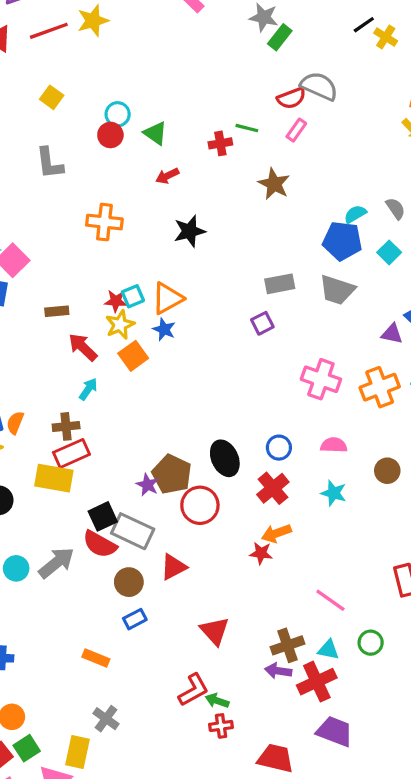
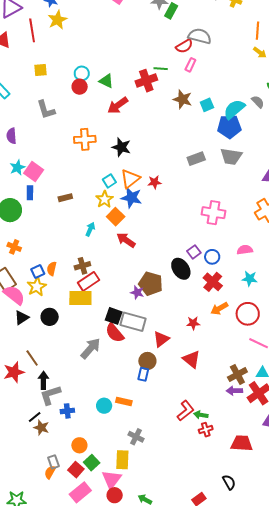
red line: (49, 31) -> (32, 30), turned -70
yellow square: (52, 97) -> (40, 70), turned -32
red cross: (220, 143) -> (146, 81), size x1.5
red arrow: (167, 176) -> (118, 105), size x1.5
cyan semicircle: (355, 214) -> (234, 109), size x1.6
black star: (190, 231) -> (121, 147), moved, turned -30
cyan square: (389, 252) -> (207, 105), moved, turned 32
red star: (116, 301) -> (155, 182), moved
purple square: (262, 323) -> (194, 252), moved
blue star: (164, 329) -> (131, 198), size x1.5
red arrow: (83, 347) -> (126, 240), moved
pink cross: (321, 379) -> (213, 213), moved
cyan arrow: (88, 389) -> (90, 229), moved
red circle: (200, 505) -> (248, 314), moved
black square: (103, 516) -> (114, 316), turned -36
red semicircle: (100, 544) -> (115, 333), turned 30
red star: (261, 553) -> (193, 323), moved
cyan circle: (16, 568) -> (104, 406), moved
brown circle: (129, 582) -> (147, 361), moved
blue rectangle: (135, 619) -> (143, 374), turned -40
red triangle: (215, 631) -> (191, 359), moved

